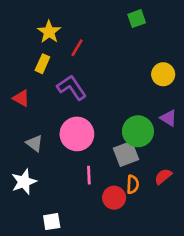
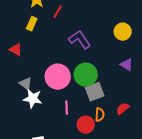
purple L-shape: (72, 88) -> (80, 40), moved
green circle: (138, 131) -> (86, 75), moved
white star: (24, 182) -> (33, 99), moved, turned 30

